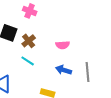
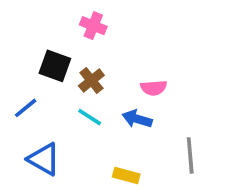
blue arrow: (64, 70) -> (137, 119), moved
gray line: (88, 72) -> (190, 155), moved

